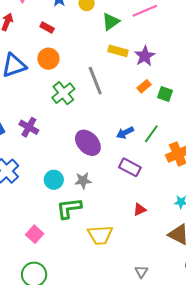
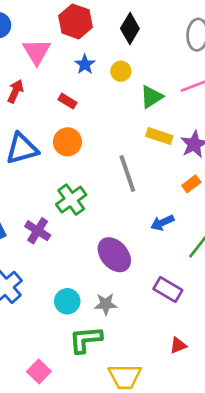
green cross: (63, 93) -> (71, 200), moved
blue arrow: (125, 133) -> (162, 223), moved

